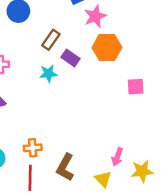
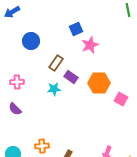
orange hexagon: (107, 48) -> (99, 83), moved
pink square: (136, 87) -> (121, 99), turned 32

